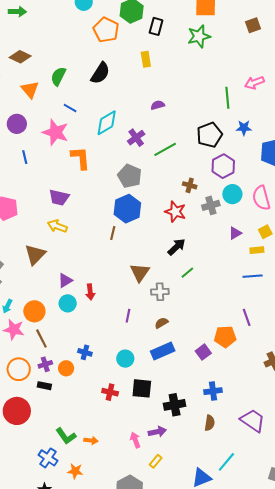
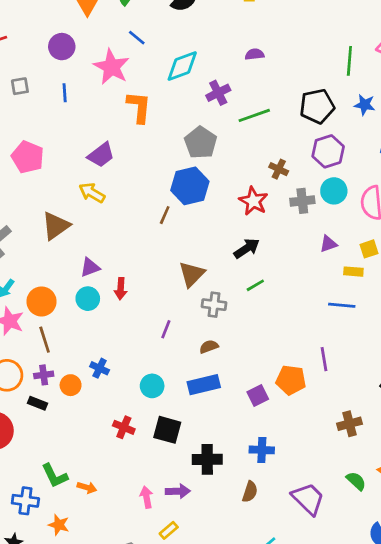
purple trapezoid: (59, 197) -> (101, 155), turned -60
blue cross: (48, 458) -> (25, 501), turned -36

